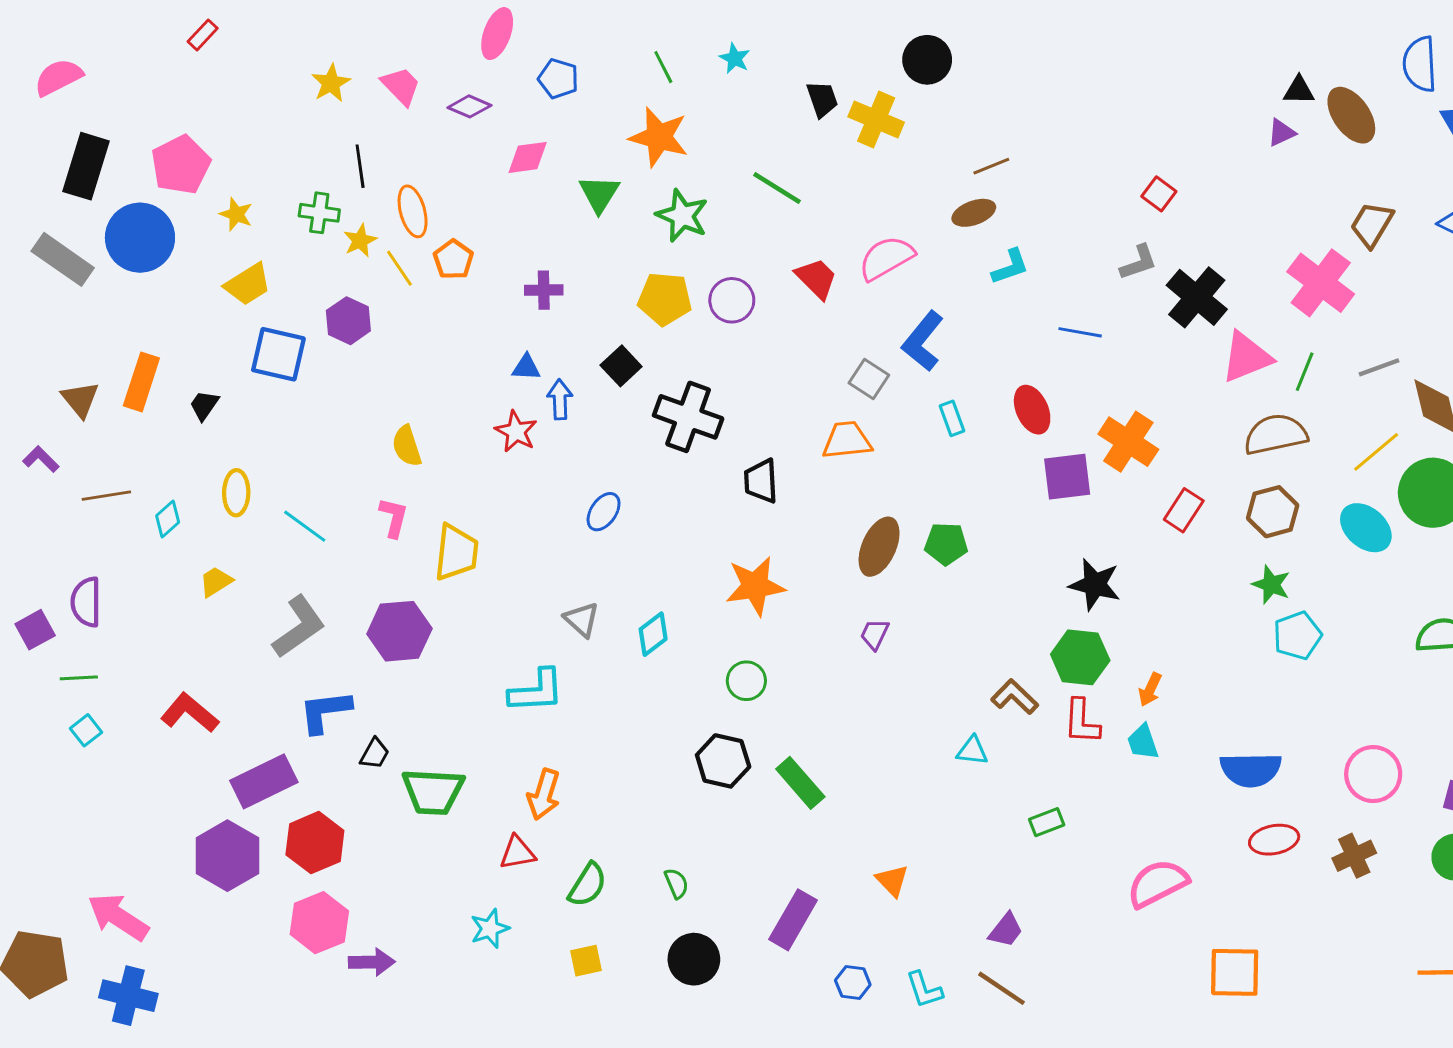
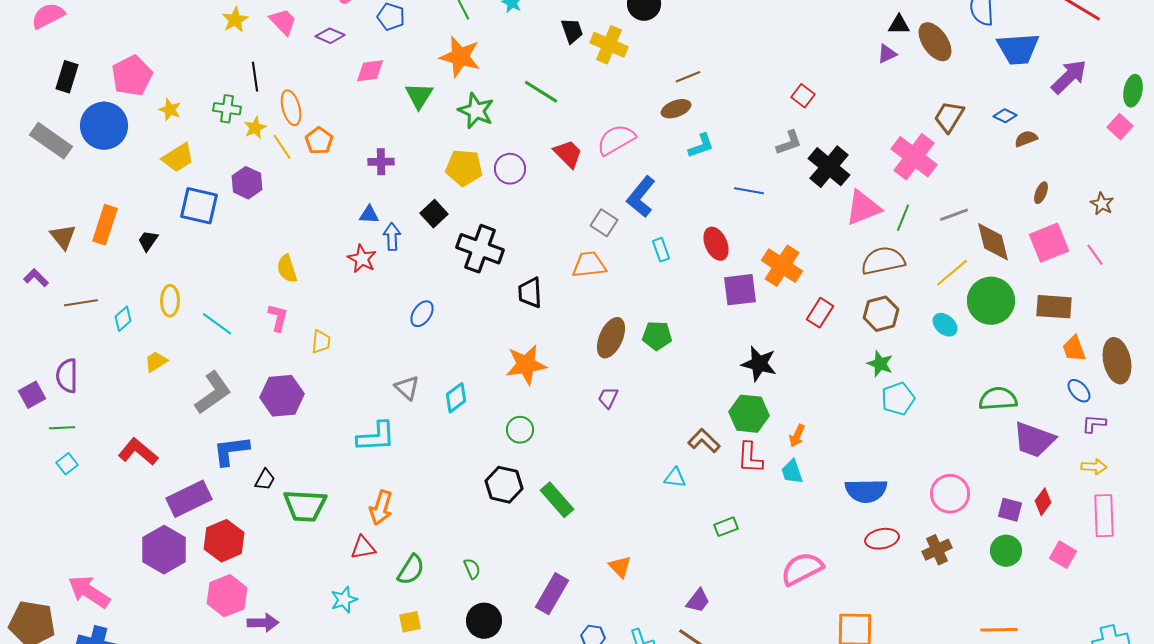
black rectangle: (86, 166) -> (67, 77), size x0.7
cyan ellipse: (1366, 528) -> (945, 325), size x0.7
yellow trapezoid: (456, 552) -> (321, 342), size x0.6

